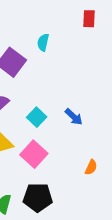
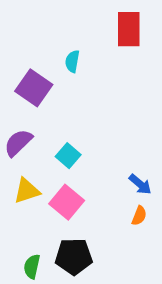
red rectangle: (89, 19) -> (129, 29), size x1.6
blue arrow: (74, 117) -> (140, 184), moved

